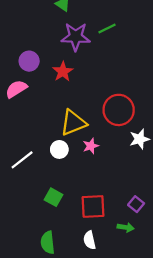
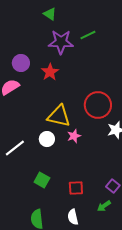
yellow triangle: (73, 123) -> (59, 116), turned 35
red square: (93, 206) -> (76, 188), size x0.7
green arrow: (126, 227) -> (104, 206), turned 136

